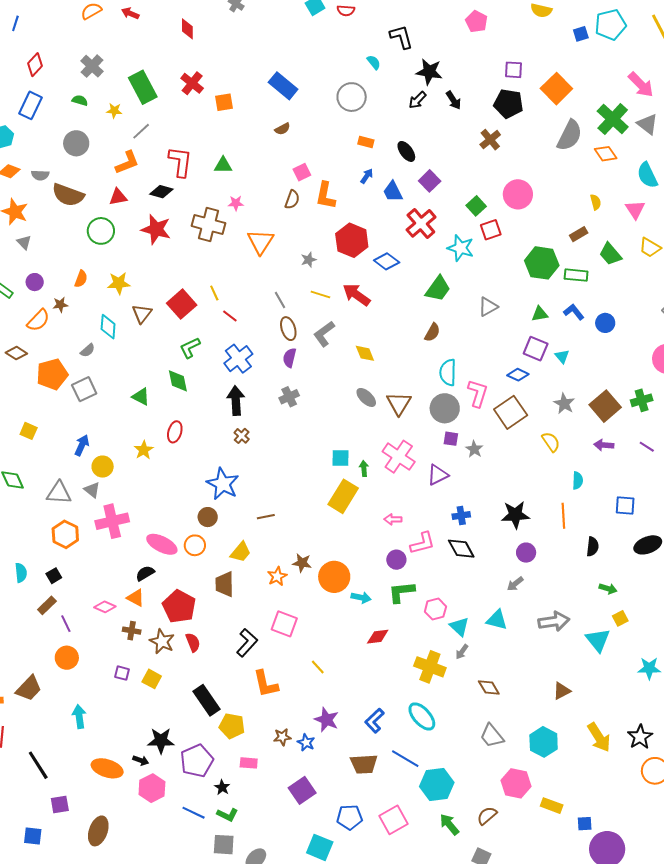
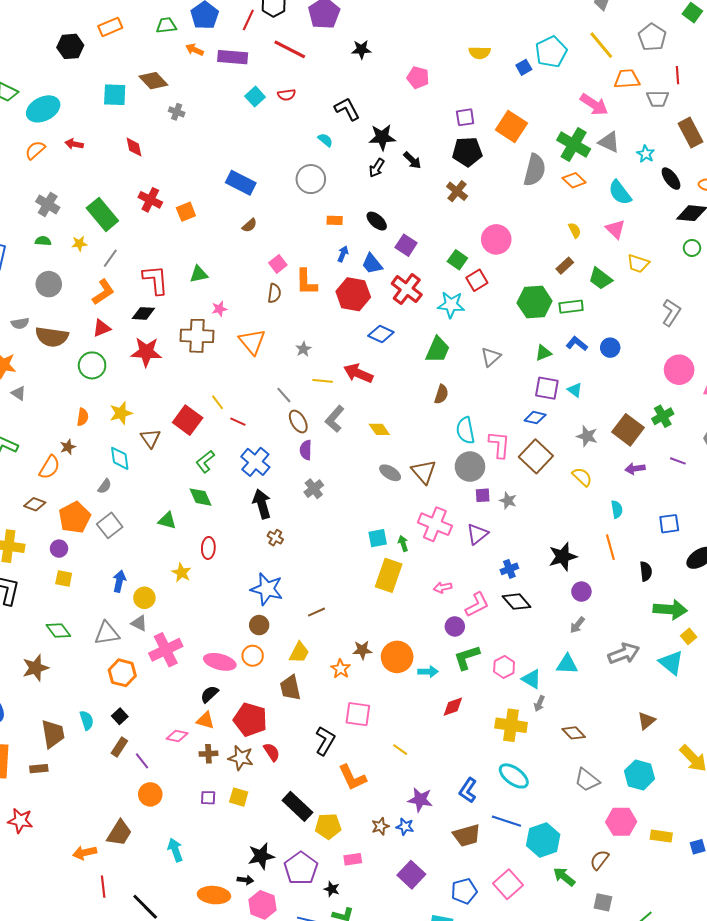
red hexagon: (352, 240) -> (353, 294), moved
purple circle: (35, 282) -> (59, 549), moved
green arrow: (608, 589) -> (670, 610), size x1.8

